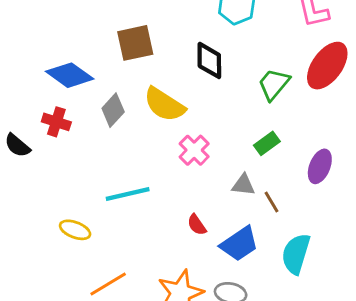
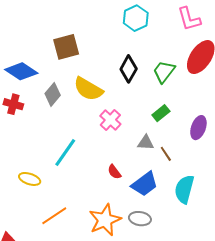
black diamond: (209, 60) -> (129, 69), moved, turned 32
cyan line: (128, 194) -> (65, 152), turned -40

